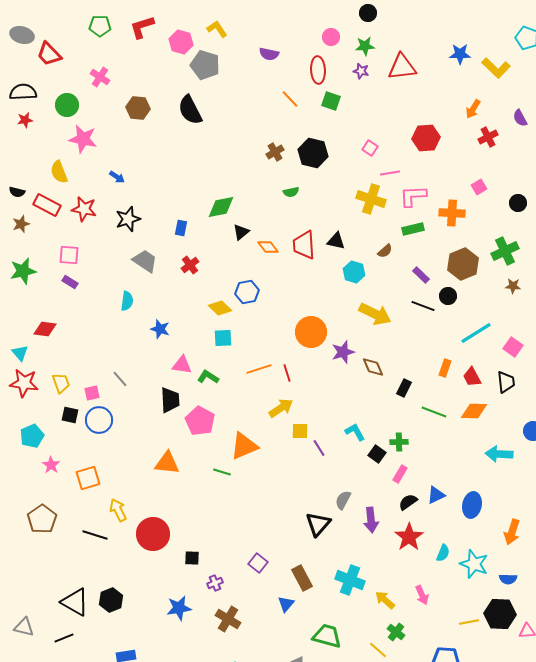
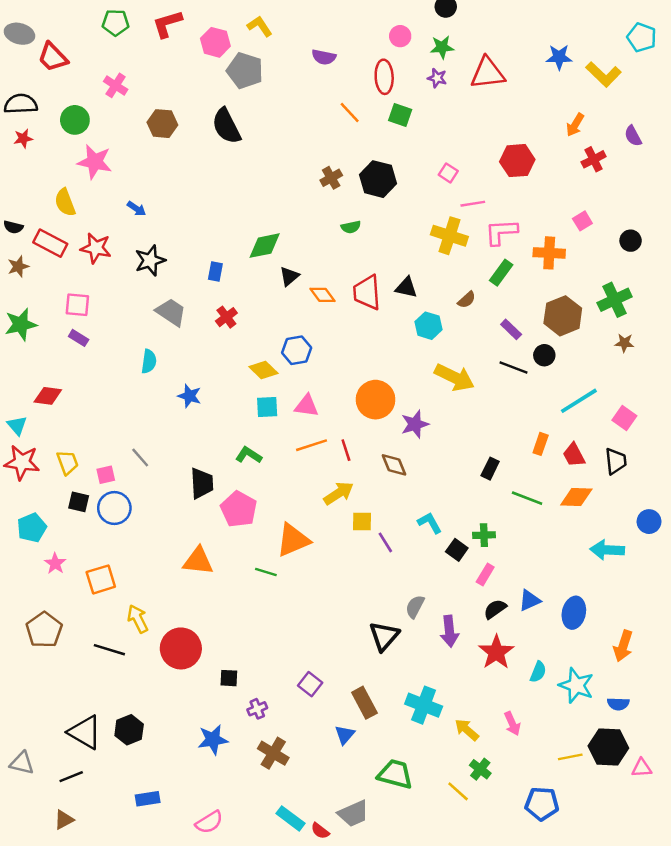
green rectangle: (413, 229) -> (501, 273), turned -40
pink triangle: (182, 365) -> (307, 406), moved
brown diamond: (373, 367) -> (394, 465), moved

